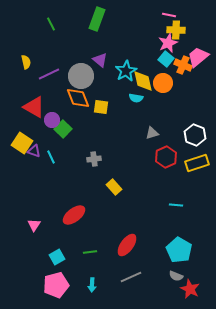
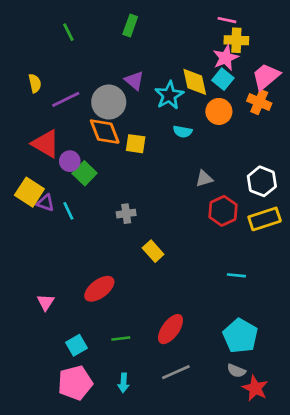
green rectangle: (97, 19) -> (130, 25), size x0.7
orange cross: (183, 65) -> (259, 102), moved
yellow diamond: (143, 81) -> (195, 82), moved

